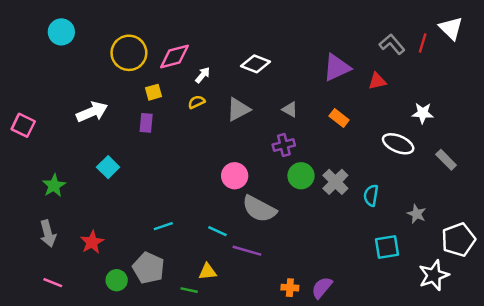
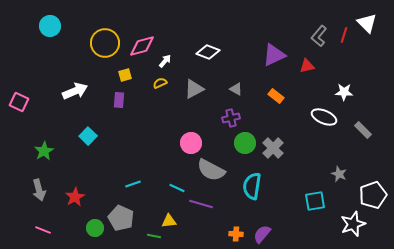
gray L-shape: (392, 44) -> (319, 36), turned -100
cyan semicircle: (371, 195) -> (252, 186), moved, size x1.5

